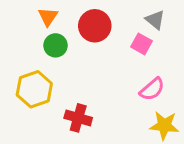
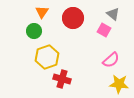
green circle: (56, 45) -> (34, 31), moved
yellow hexagon: (34, 89) -> (47, 57), moved

